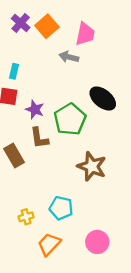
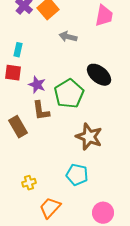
pink trapezoid: (85, 34) -> (104, 16), moved
cyan pentagon: (61, 208) -> (77, 175), moved
pink circle: (97, 242) -> (103, 213), moved

